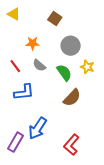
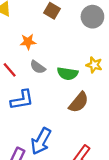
gray circle: (71, 46) -> (92, 17), moved
green semicircle: (64, 73) -> (68, 74), turned 138

